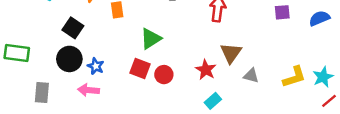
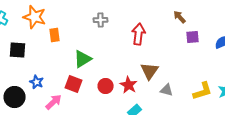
black square: (73, 28) -> (18, 50), turned -30
black circle: (69, 59) -> (15, 97), moved
red circle: (164, 75) -> (106, 86), moved
pink arrow: (89, 90) -> (54, 102), moved, turned 132

